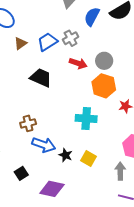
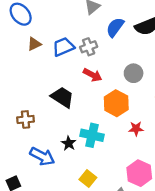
gray circle: (104, 61) -> (134, 73), moved
black trapezoid: (41, 78) -> (62, 97), moved
brown cross: (28, 123) -> (26, 119), moved
black star: (66, 155) -> (69, 143), moved

